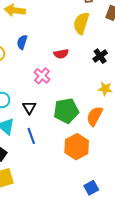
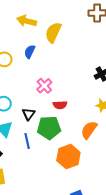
yellow semicircle: (81, 23) -> (53, 32), moved
red semicircle: (61, 54) -> (60, 105), moved
green pentagon: (66, 111) -> (49, 128), moved

